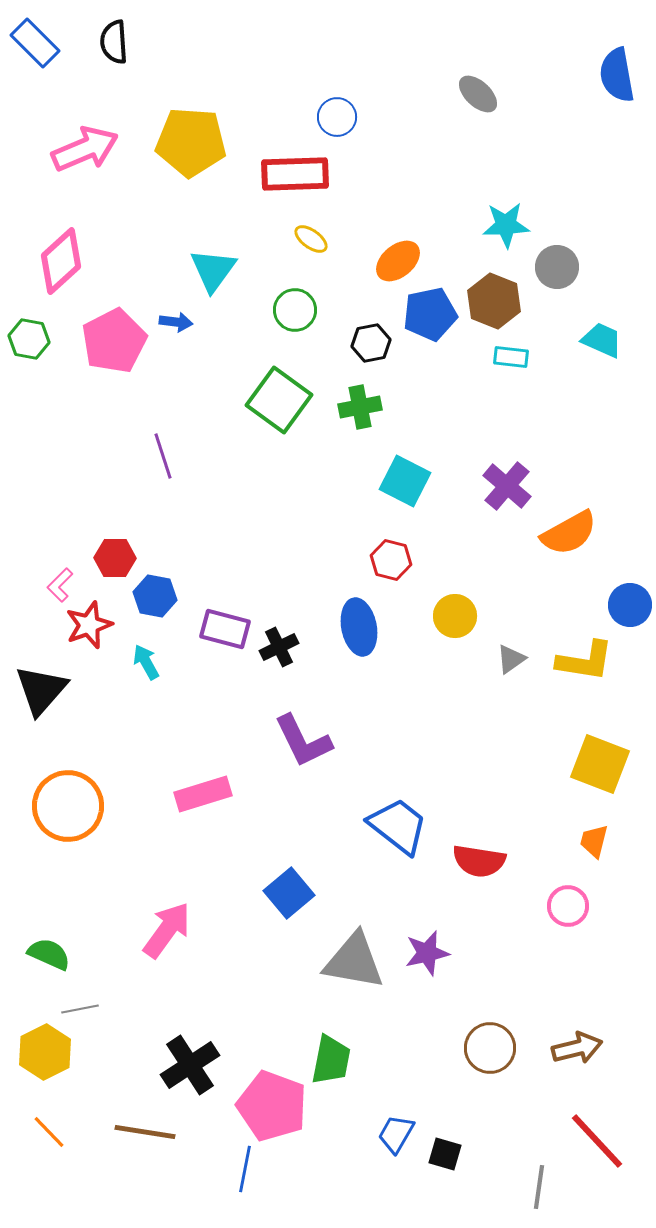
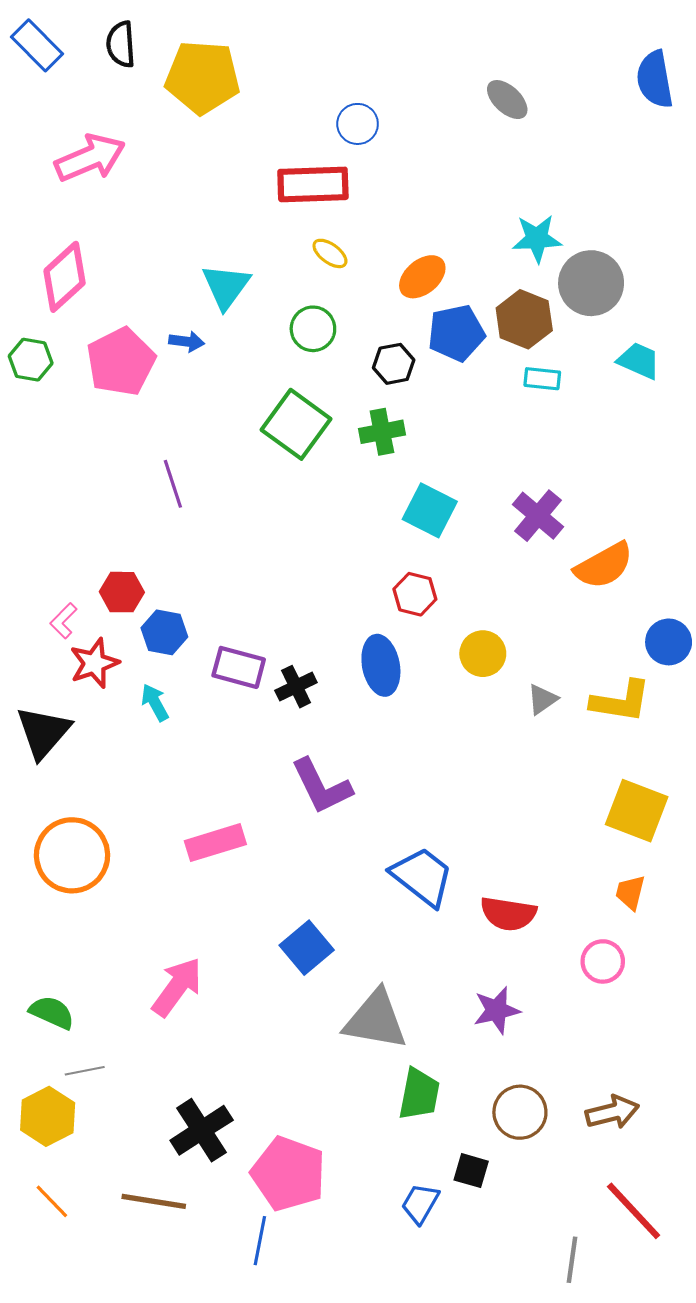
yellow pentagon: (191, 142) -> (203, 77), moved
gray circle: (557, 267) -> (591, 283), size x1.4
purple star: (427, 953) -> (497, 1010), moved
green trapezoid: (331, 1060) -> (419, 1094), moved
black square: (445, 1154) -> (471, 1171), moved

